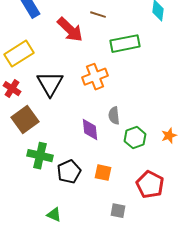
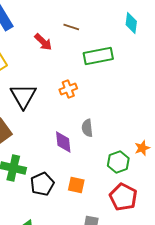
red arrow: (70, 30) -> (43, 42), size x0.7
orange cross: (95, 77) -> (68, 89), size x0.7
green hexagon: (135, 138) -> (118, 162), moved

